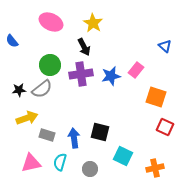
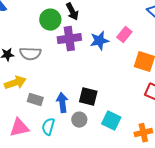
green circle: (50, 65) -> (50, 20), moved
gray semicircle: (42, 89) -> (30, 54), turned 40
gray circle: (90, 169) -> (79, 120), moved

